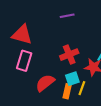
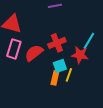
red semicircle: (45, 83) -> (34, 53), moved

